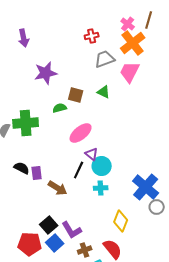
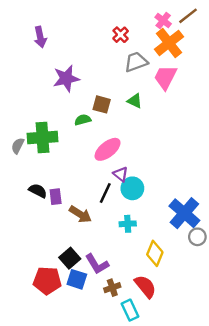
brown line: (149, 20) -> (188, 16), turned 36
red cross: (92, 36) -> (121, 35), turned -32
cyan cross: (101, 188) -> (128, 224), moved
blue square: (55, 243) -> (77, 279), turned -30

